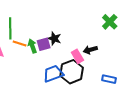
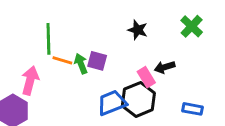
black star: (54, 38) -> (138, 30), moved
purple square: (44, 44) -> (97, 61), turned 32

